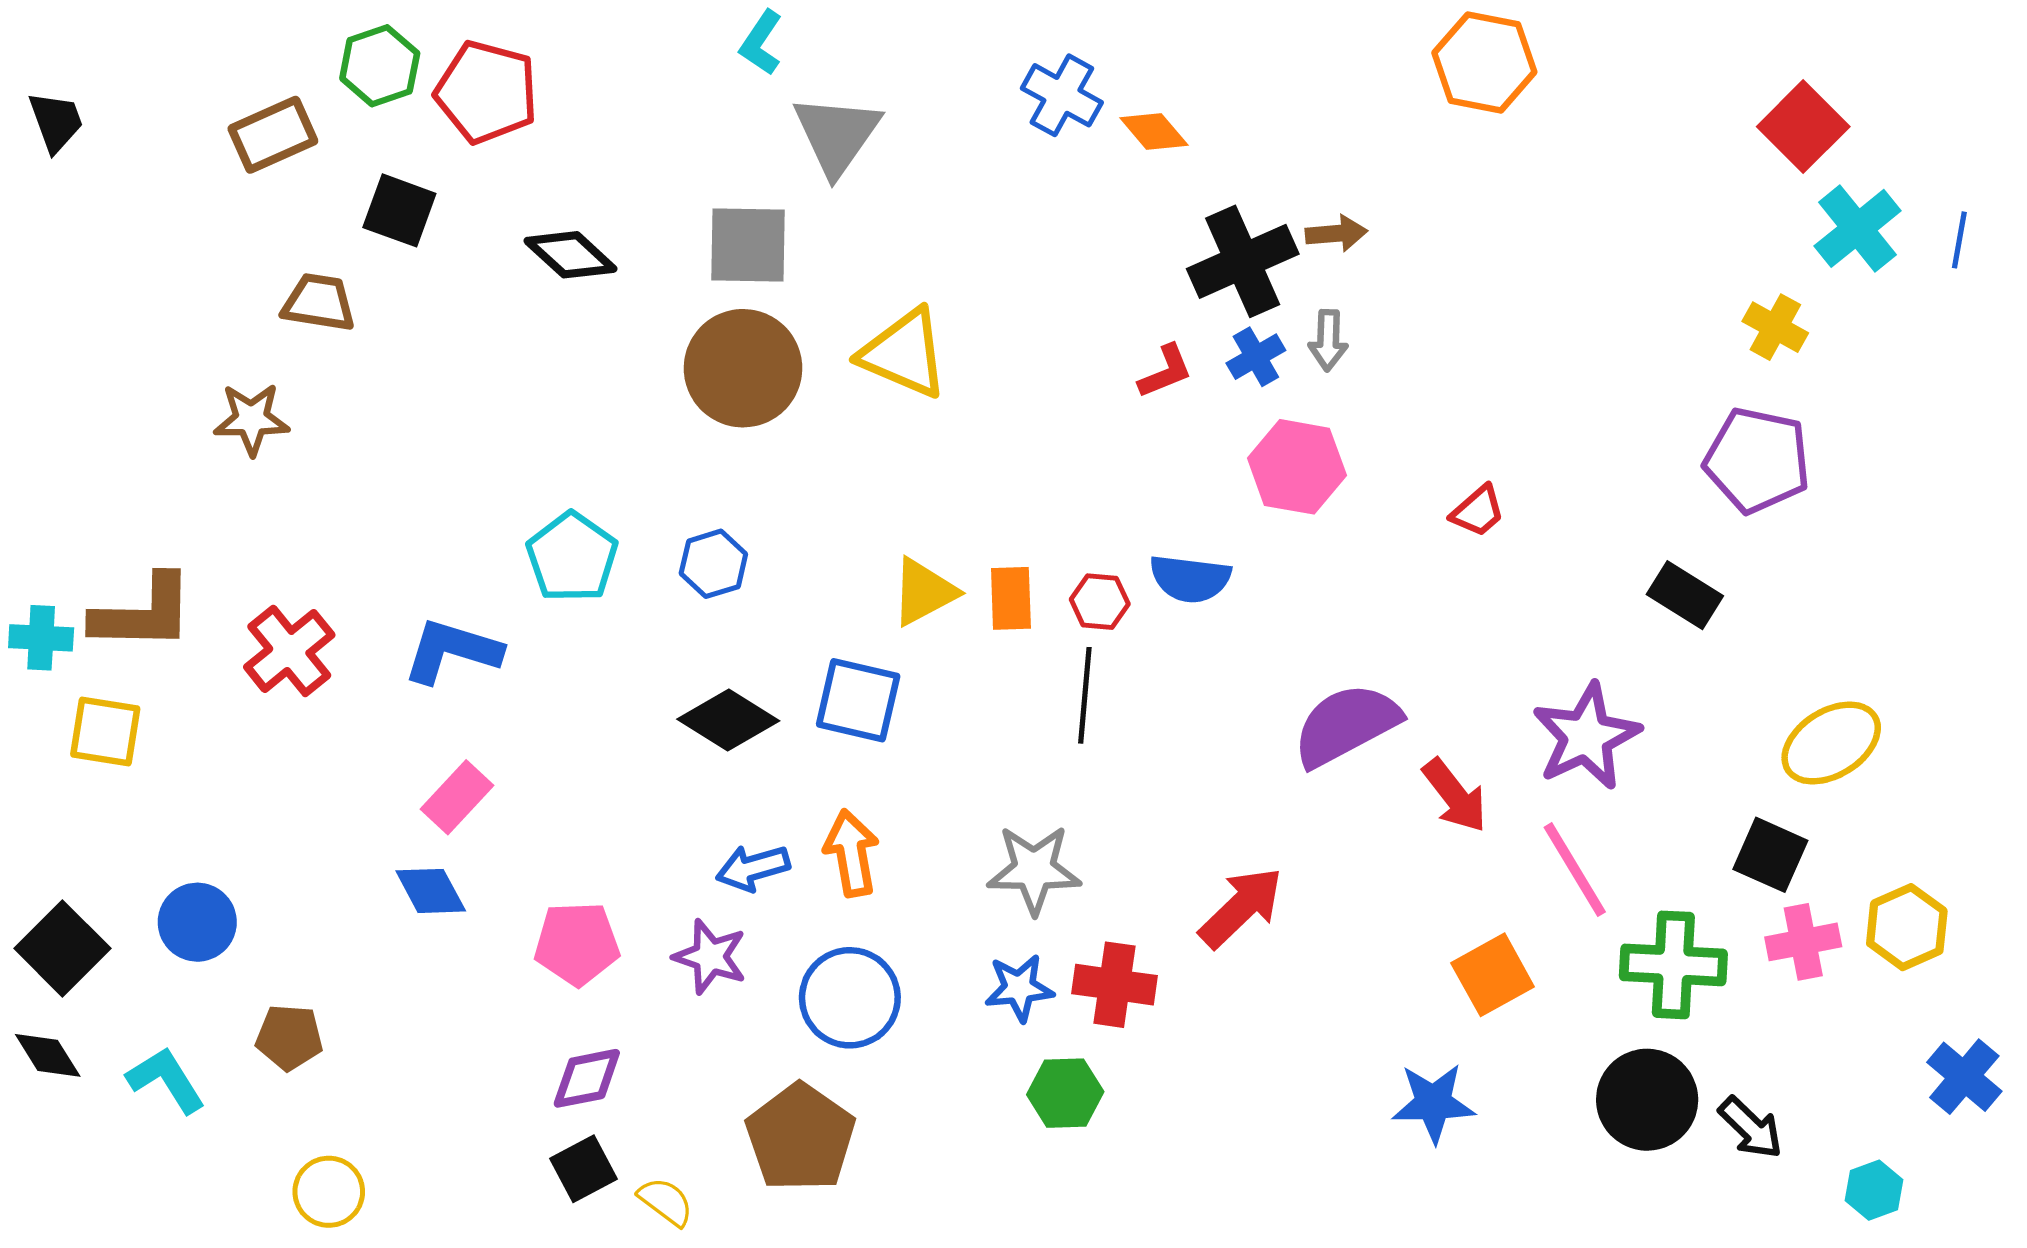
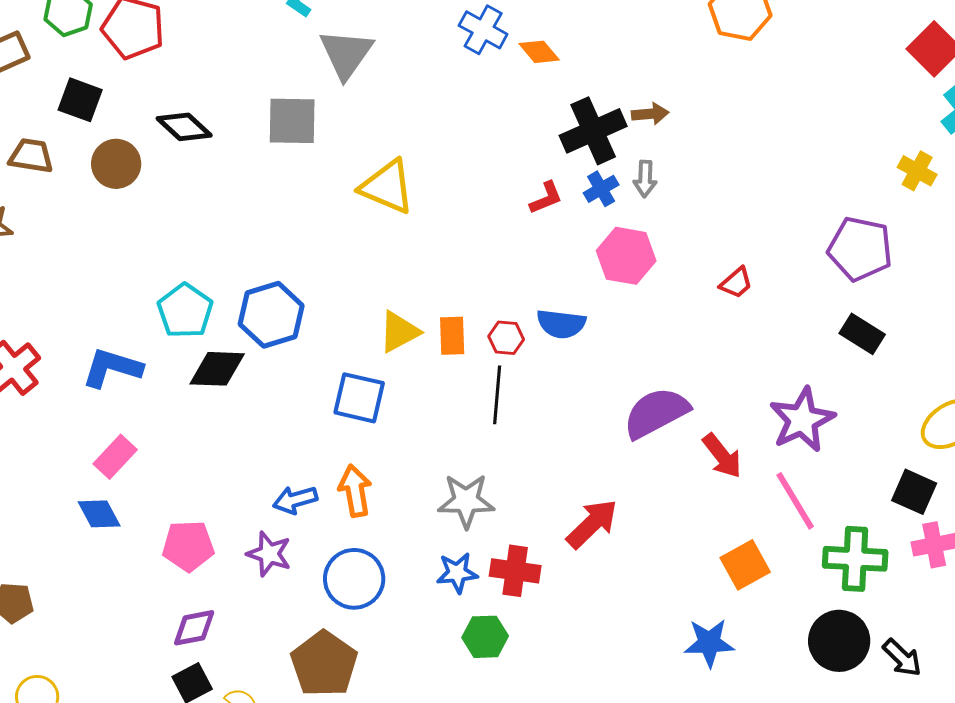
brown circle: (743, 368) -> (116, 164), moved, size x0.7
purple pentagon: (1757, 460) -> (860, 249), moved
blue hexagon: (713, 564) -> (271, 315), size x1.6
black diamond: (728, 720) -> (217, 369), moved, turned -30

